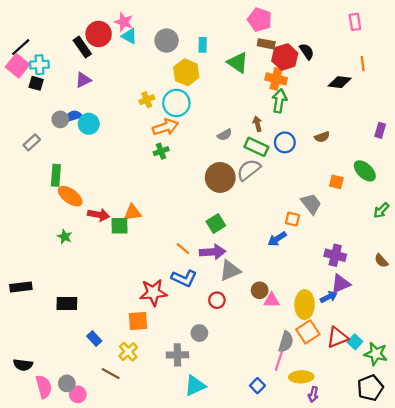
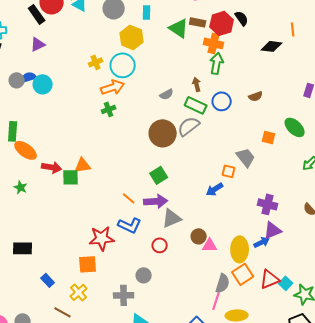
brown rectangle: (266, 44) -> (198, 22), moved

